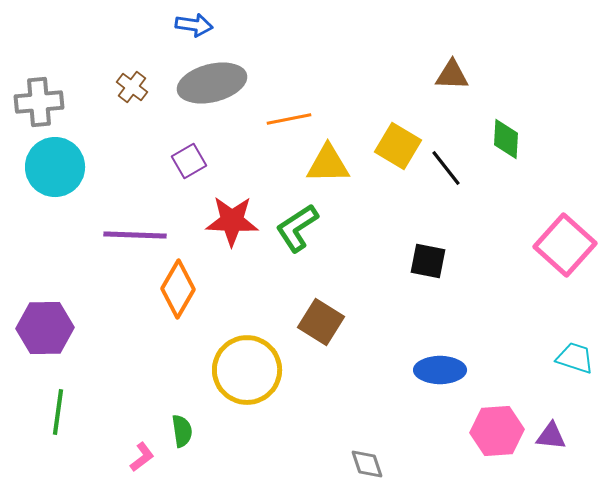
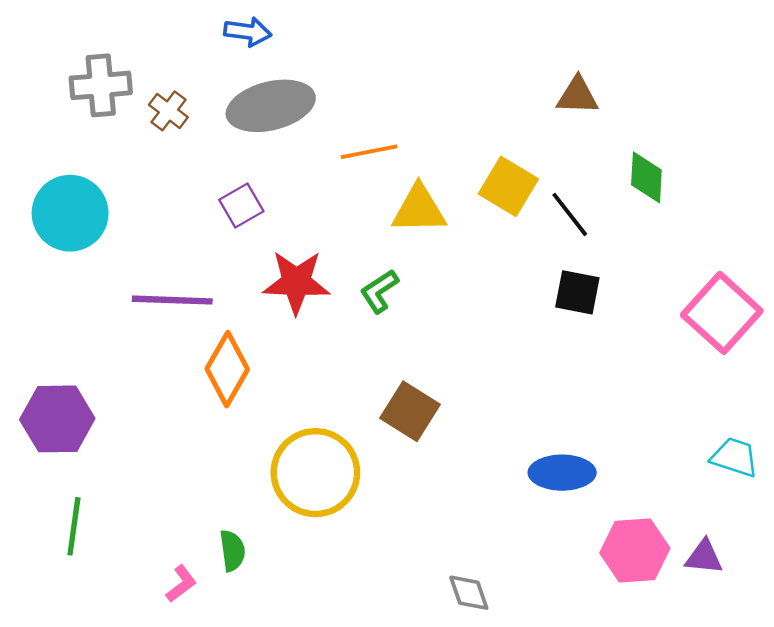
gray cross: (39, 102) -> (101, 85), moved
green L-shape: (297, 228) -> (379, 291), size x0.7
black square: (428, 261) -> (577, 292), moved

